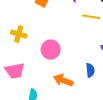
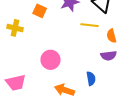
yellow cross: (19, 34) -> (15, 28), moved

